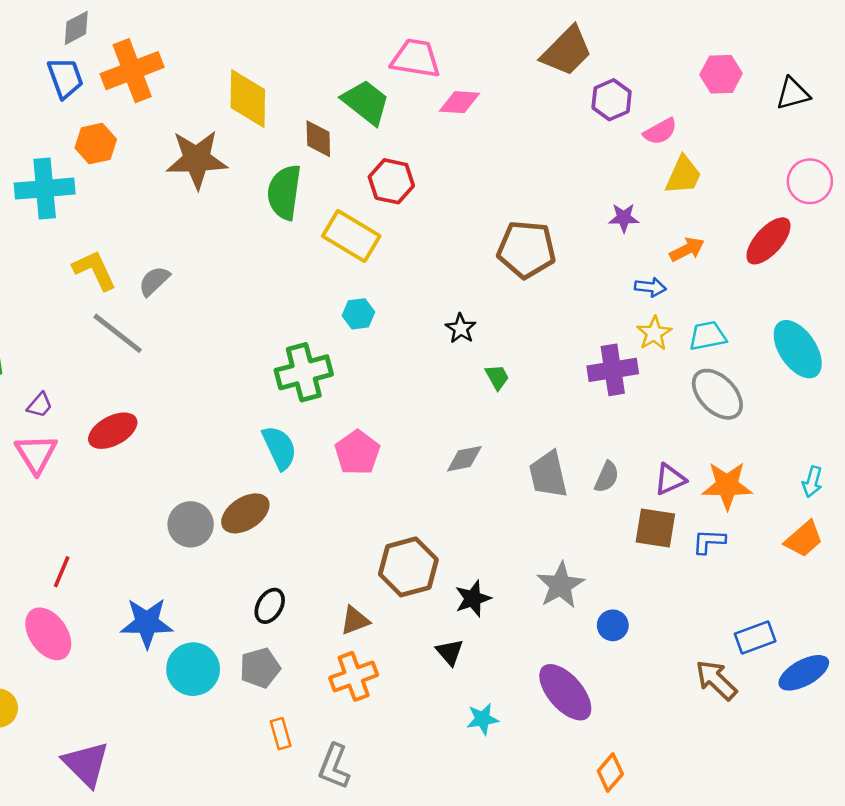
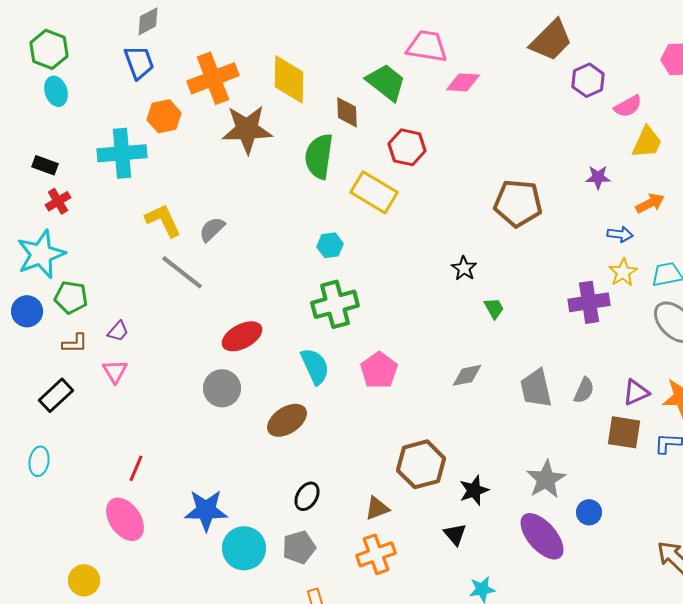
orange cross: (132, 71) -> (213, 78), moved
cyan hexagon: (358, 314) -> (330, 245), moved
red ellipse: (113, 431) -> (242, 336), moved
pink triangle: (36, 454) -> (115, 371), size x0.7
gray circle: (191, 524) -> (222, 388), moved
purple ellipse: (565, 692) -> (542, 536), moved

